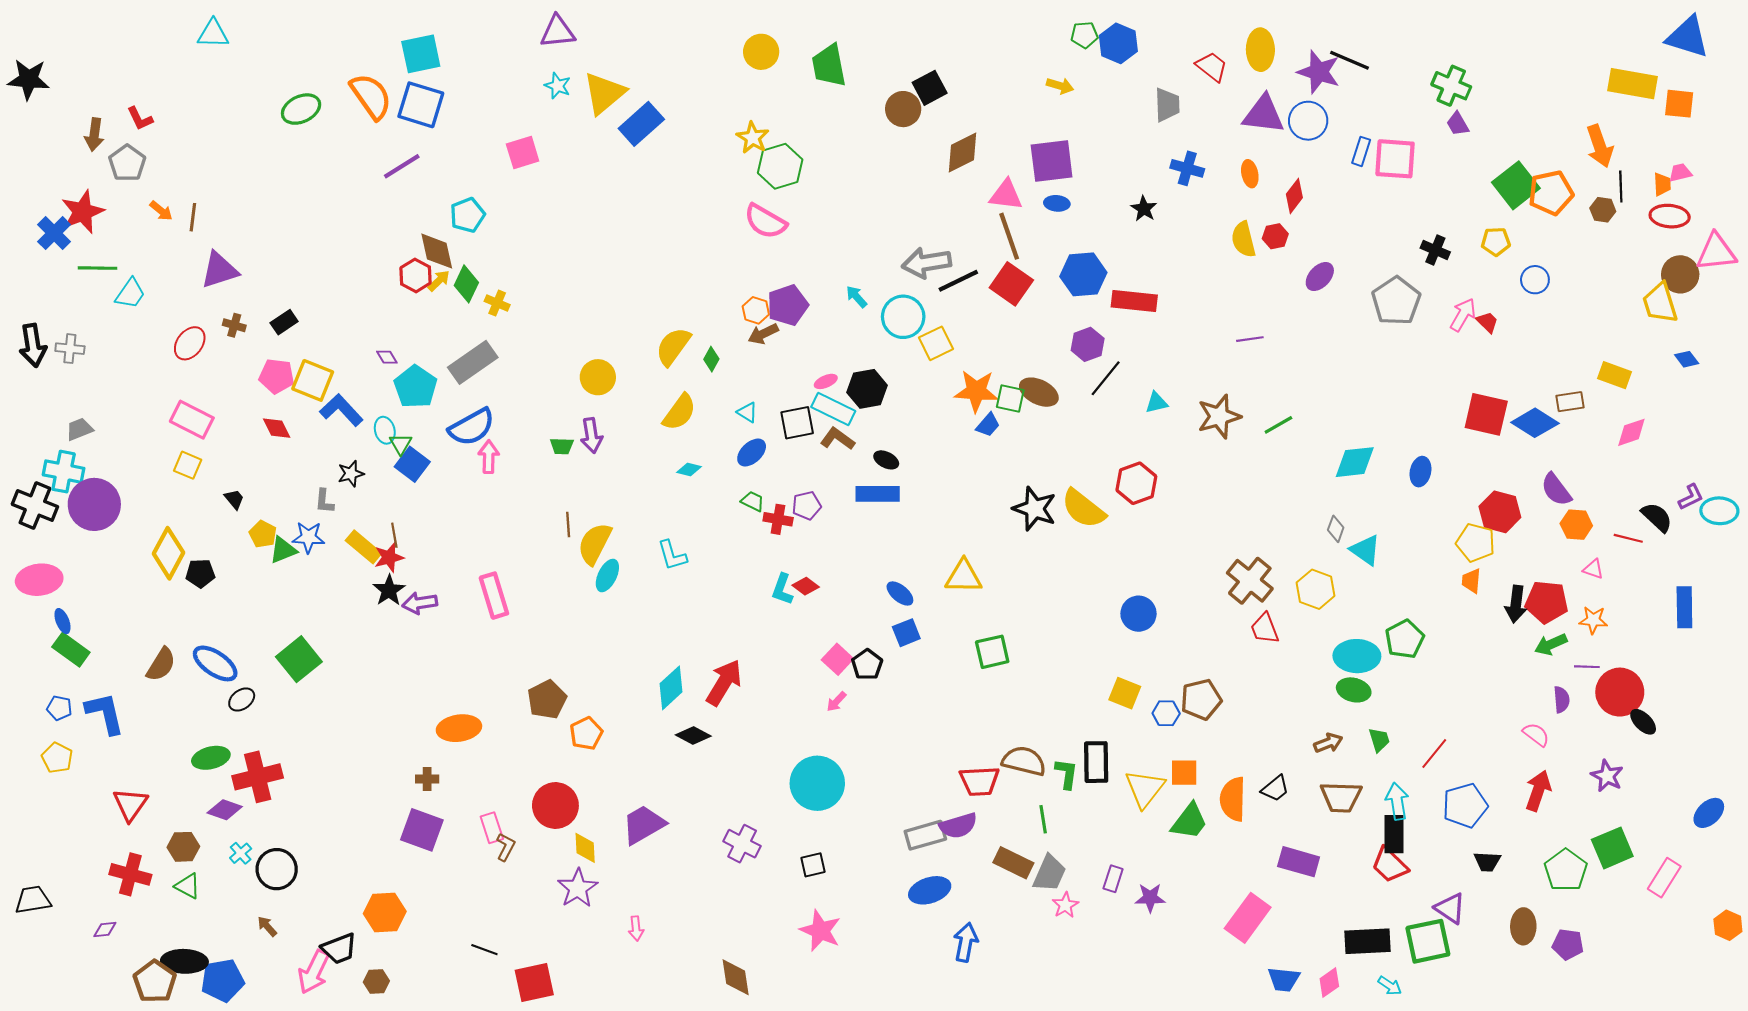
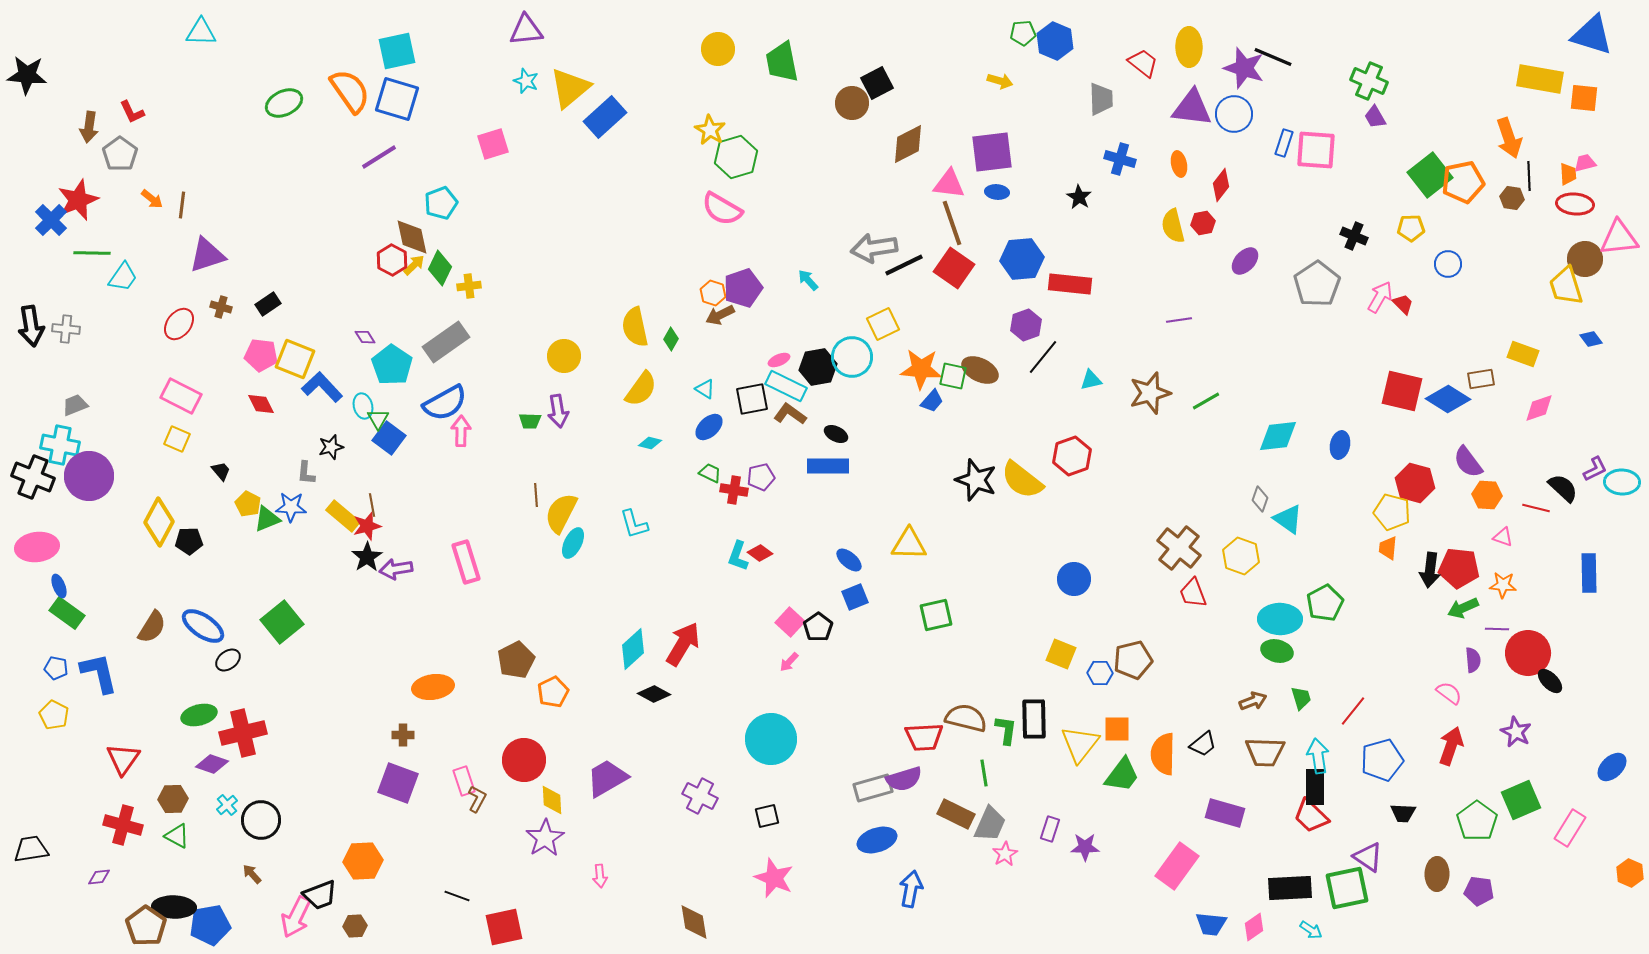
yellow cross: (497, 303) -> (469, 286), turned -30
cyan circle: (903, 317) -> (852, 357), moved
yellow semicircle: (673, 346) -> (635, 327), turned -48

